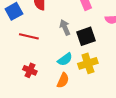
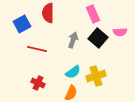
gray arrow: (65, 27) -> (73, 40), turned 42
black square: (86, 36) -> (98, 38), moved, turned -30

